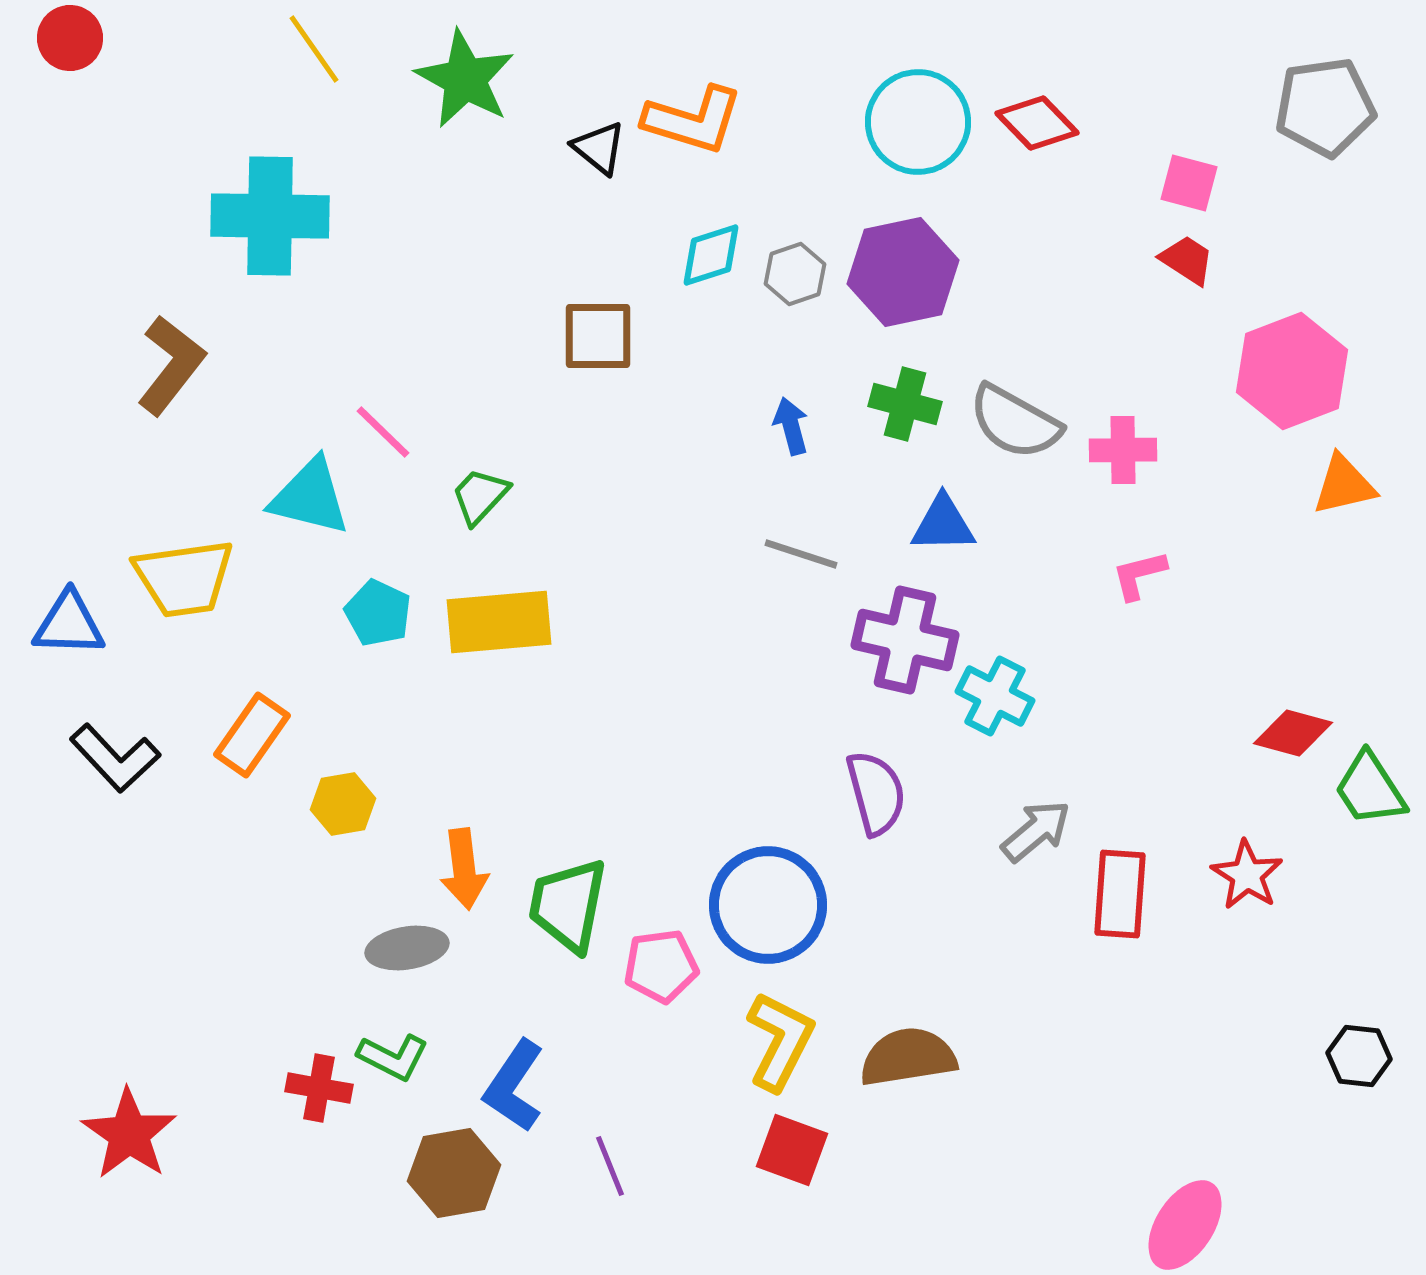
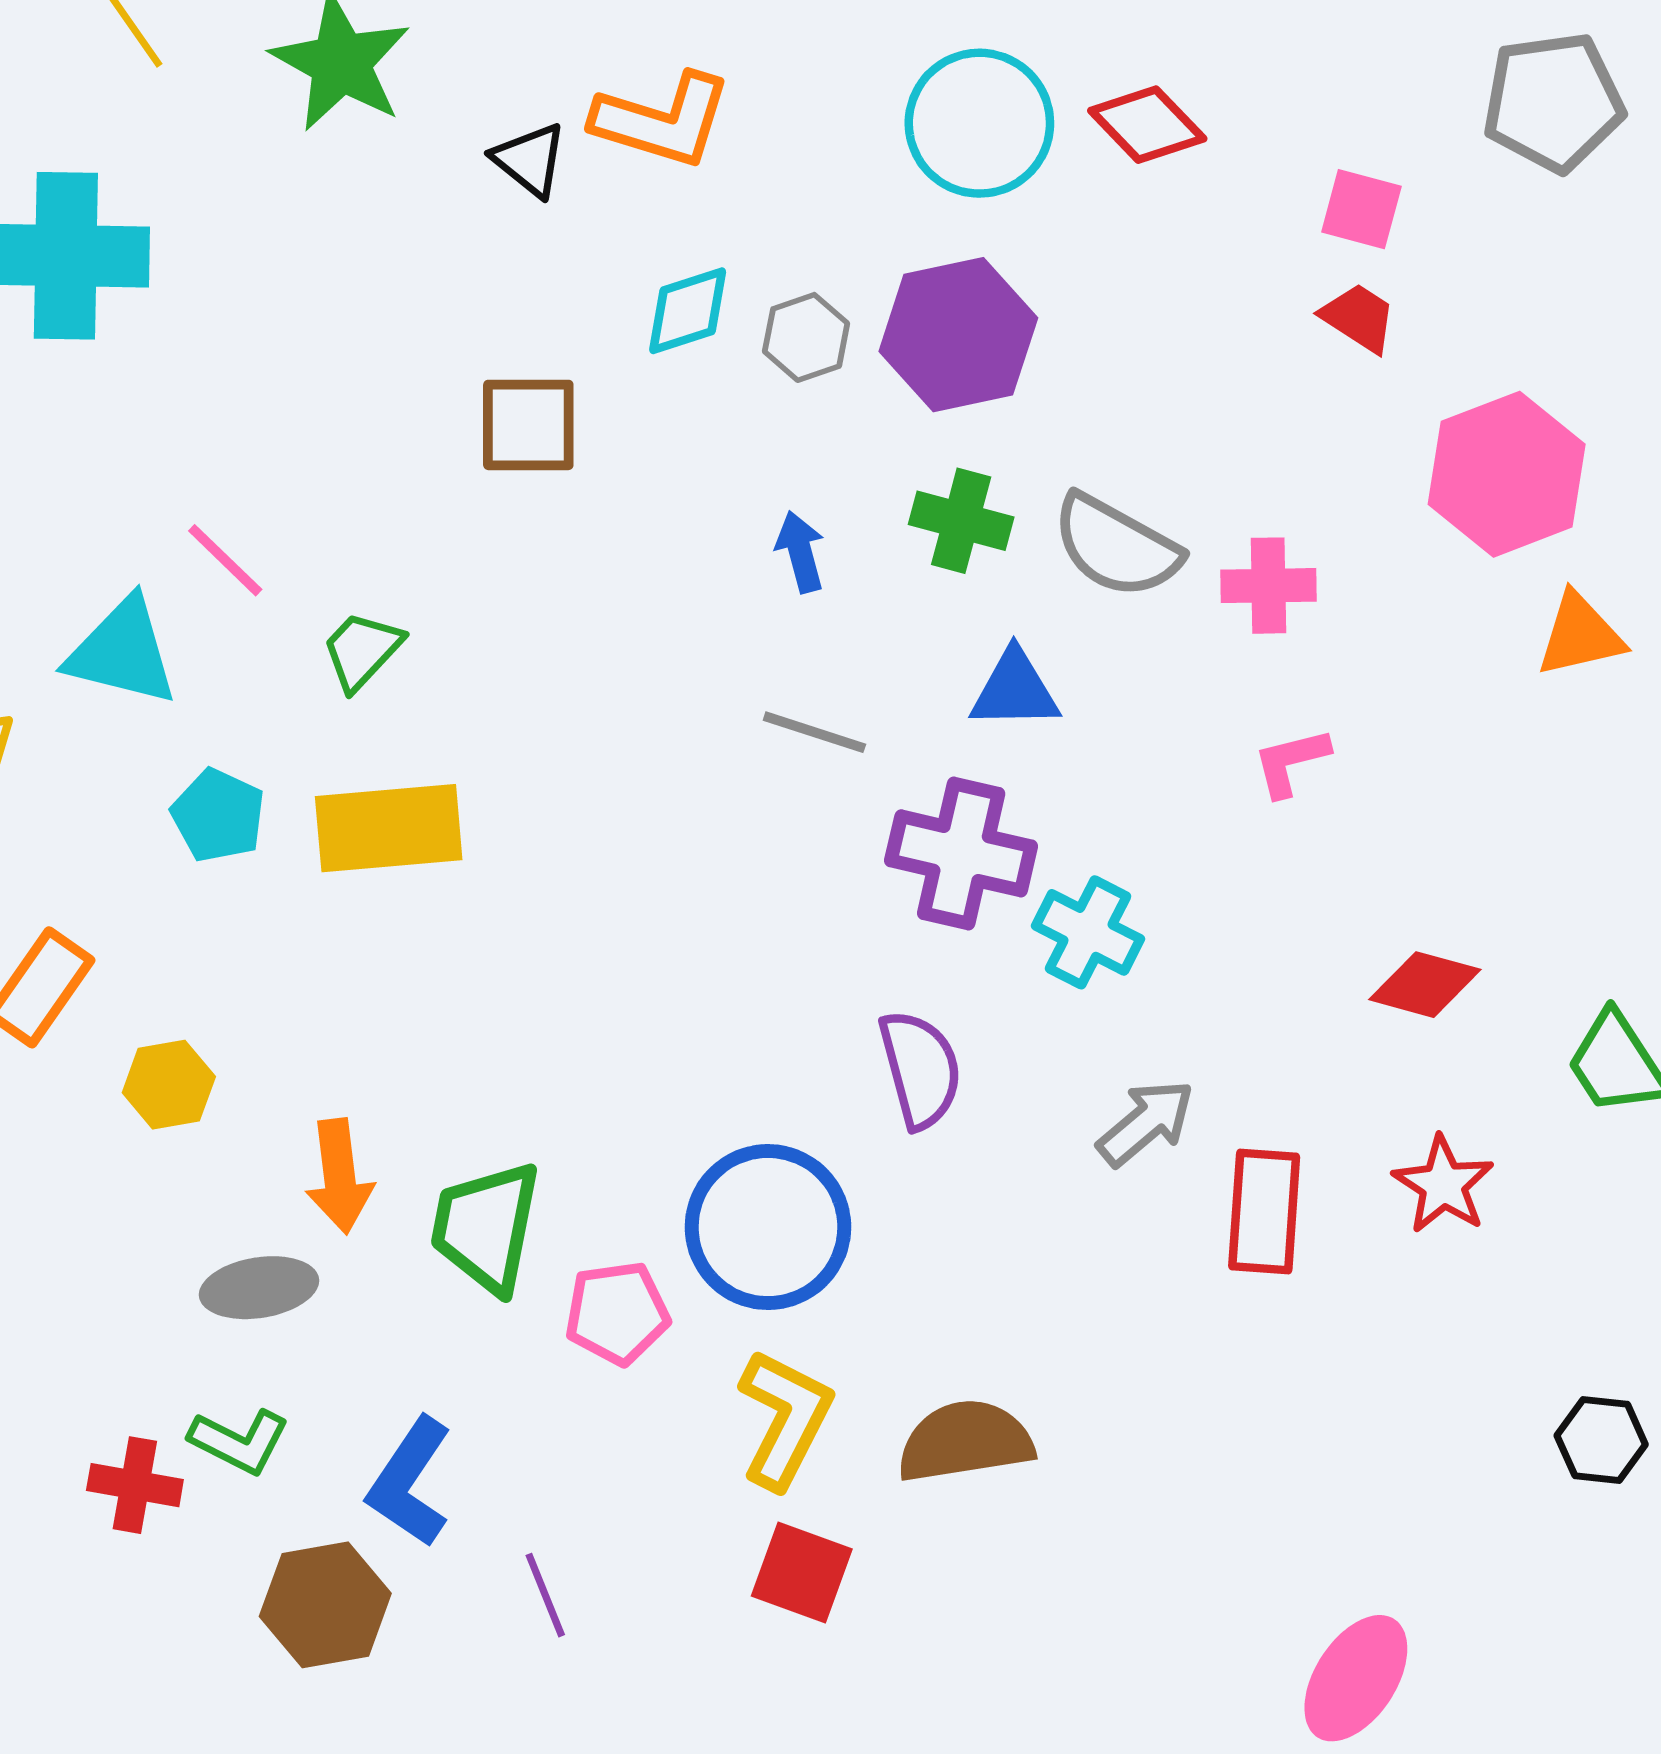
red diamond: (1293, 733) -> (1425, 985), moved

